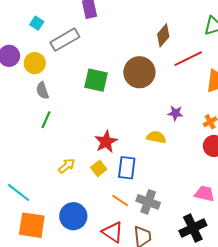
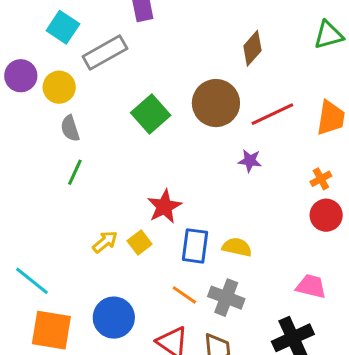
cyan square: (37, 23) -> (63, 27), size x1.5
red line: (188, 59) -> (272, 114), moved
green square: (96, 80) -> (151, 114), turned 35
purple star: (175, 113) -> (250, 161), moved
yellow semicircle: (156, 137) -> (237, 247), moved
yellow square: (99, 168) -> (140, 243), moved

